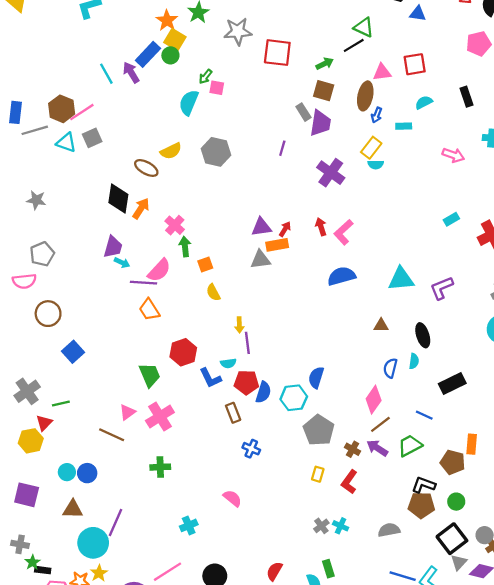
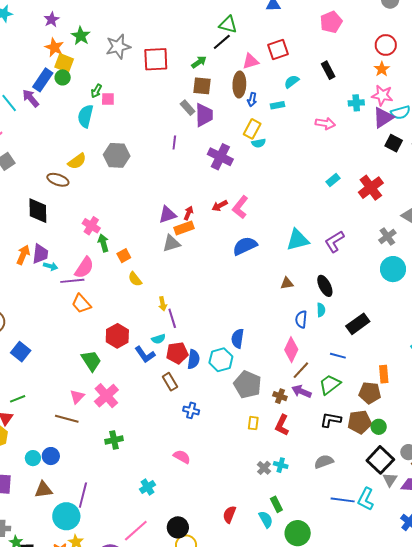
orange arrow: (141, 209) -> (23, 255), moved
red arrow: (321, 227) -> (220, 206), turned -91
black L-shape: (424, 485) -> (331, 420), moved
brown pentagon: (421, 505) -> (360, 422), moved

